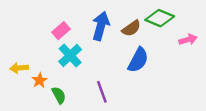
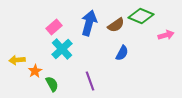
blue semicircle: (138, 60) -> (122, 53), size x0.7

